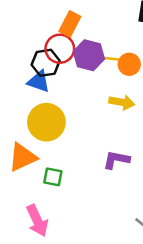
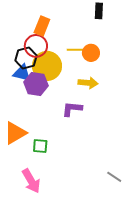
purple hexagon: (89, 55) -> (36, 84), moved
yellow circle: (46, 122) -> (47, 66), moved
purple L-shape: (116, 160) -> (72, 109), moved

